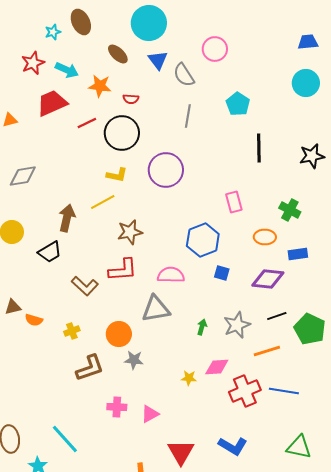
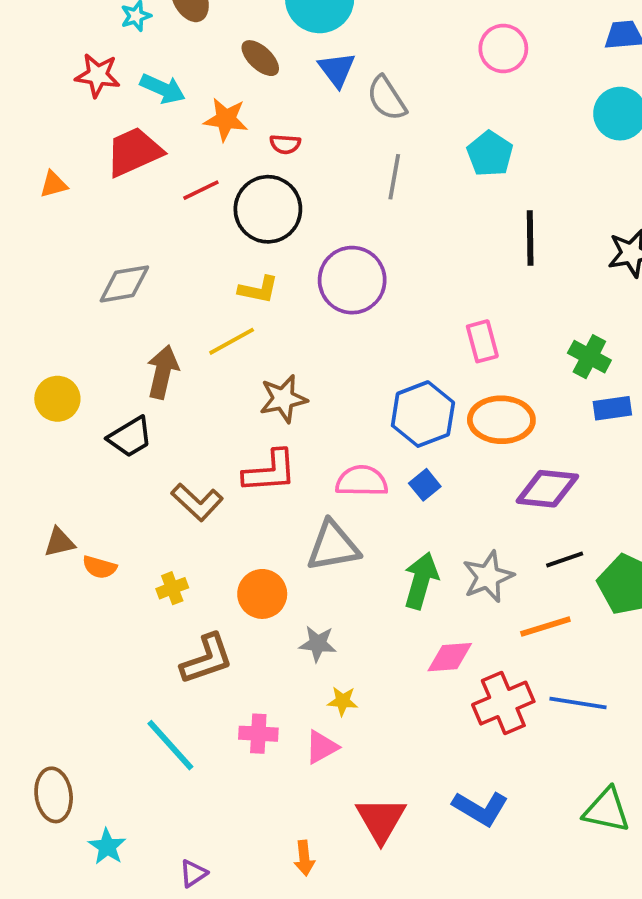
pink circle: (215, 49) -> (503, 49), moved
red star: (33, 63) -> (98, 75), turned 30
gray diamond: (23, 176) -> (124, 284), moved
orange ellipse: (265, 237) -> (501, 420), moved, size x1.5
blue rectangle: (298, 254) -> (612, 408), moved
blue square: (222, 273) -> (425, 485), moved, turned 35
green arrow: (202, 327) -> (421, 581), size x1.8
gray star: (134, 360) -> (318, 644), moved
yellow star: (189, 378) -> (343, 701), moved
cyan line: (65, 439) -> (170, 745), moved

